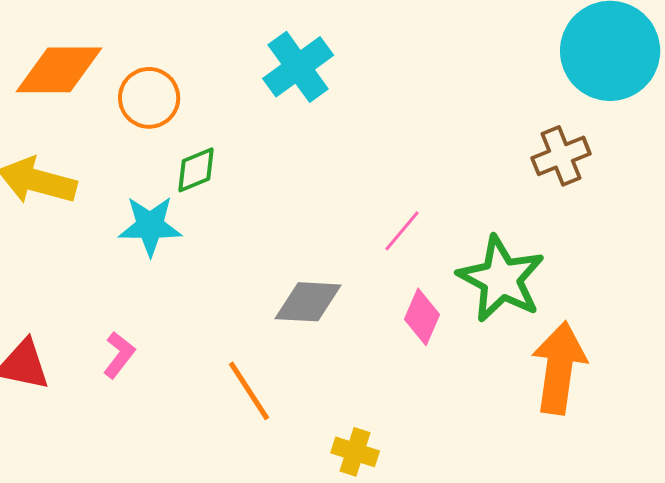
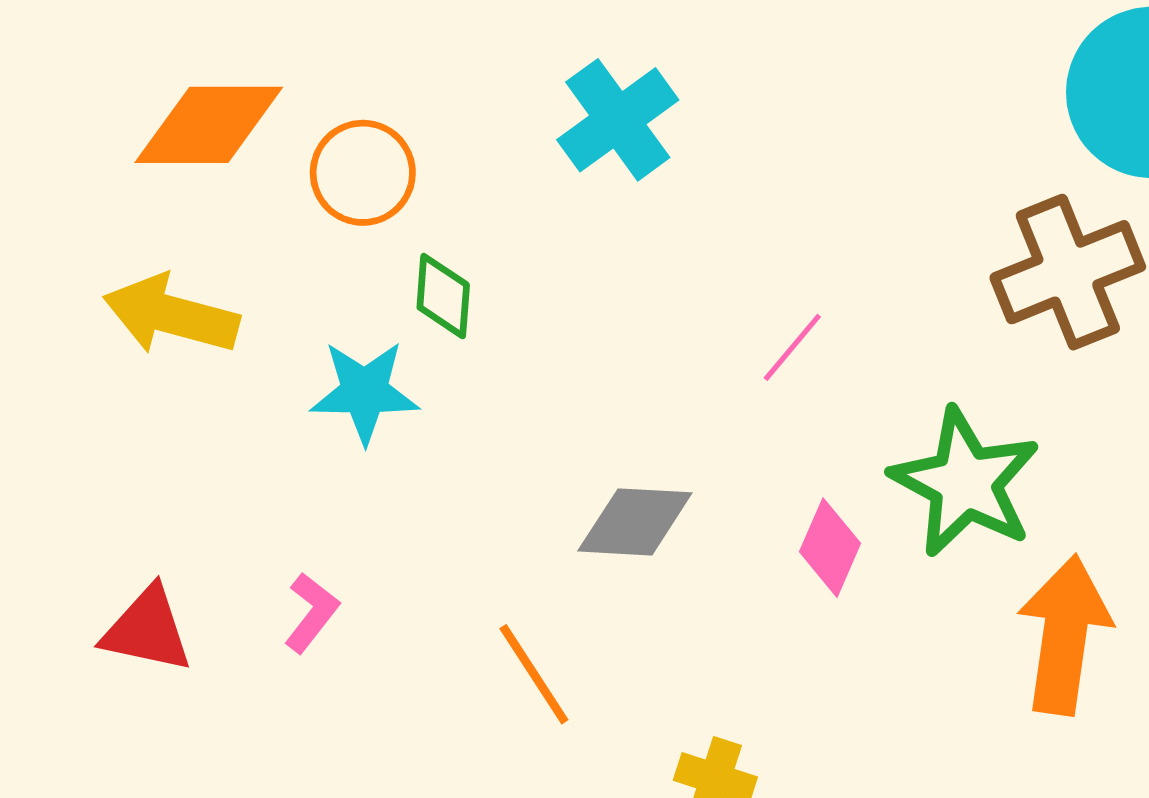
brown cross: (561, 156) -> (1068, 272), size x1.5
green diamond: (196, 170) -> (443, 296), turned -63
pink line: (402, 231) -> (792, 347), moved

